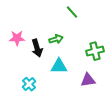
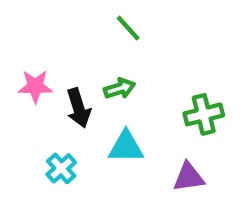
green line: (72, 12) -> (128, 28), moved
cyan cross: (29, 84) -> (61, 168), moved

